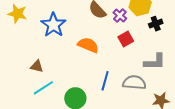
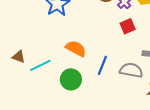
orange semicircle: (88, 45) -> (76, 49), moved
brown triangle: (37, 66) -> (19, 57), moved

